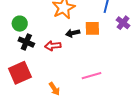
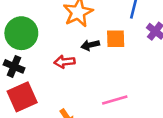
green circle: (20, 24) -> (21, 33), size x1.6
black cross: (26, 42) -> (14, 66), moved

